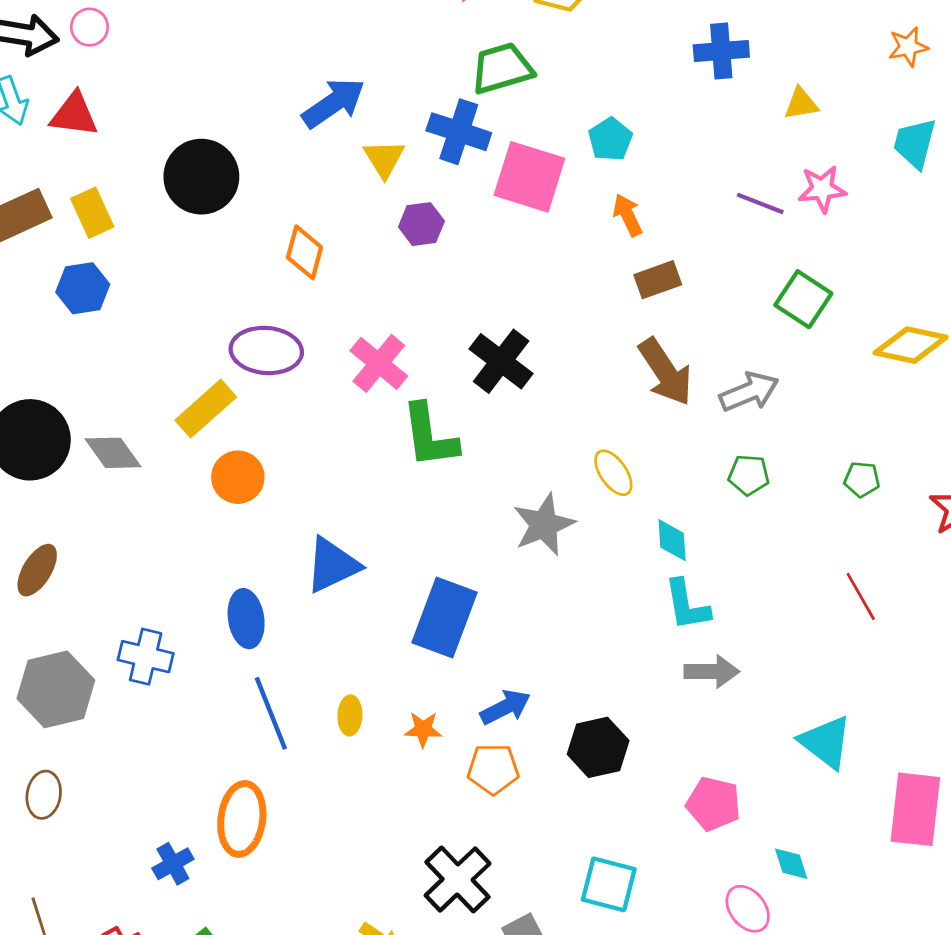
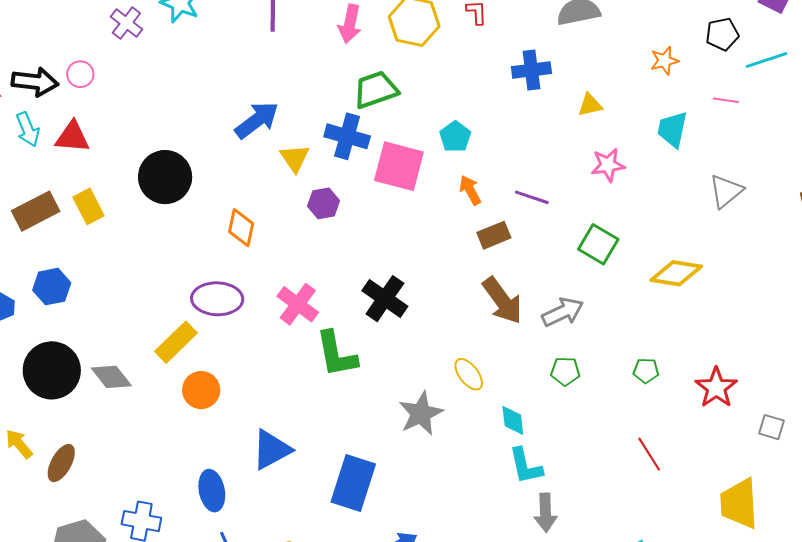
purple line: (760, 203) -> (532, 197), moved
blue hexagon: (83, 288) -> (52, 287), moved
gray arrow: (712, 672) -> (545, 513), turned 90

